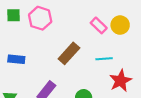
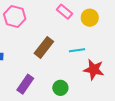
pink rectangle: (99, 25) -> (64, 12), moved
red star: (121, 81) -> (94, 70), turned -30

